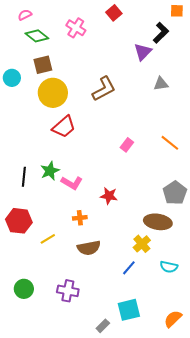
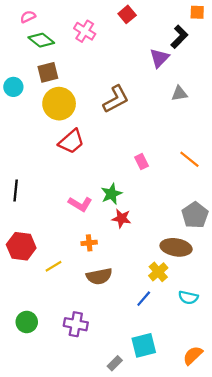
pink rectangle: (127, 145) -> (141, 162), turned -64
green star: (50, 171) -> (111, 194), moved
black line: (24, 177) -> (16, 191), moved

